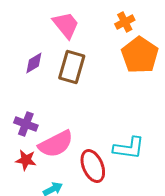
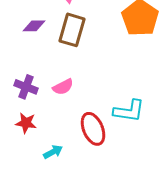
purple diamond: (34, 63) -> (34, 26), turned 30
pink semicircle: (56, 144) -> (63, 87), moved, size x0.6

